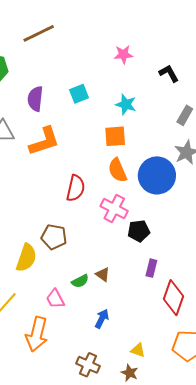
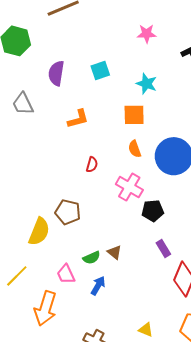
orange L-shape: (44, 141) -> (78, 119), moved, size x0.7
orange semicircle: (117, 170) -> (135, 149), size x0.7
red semicircle: (76, 188) -> (92, 165), size x0.6
purple rectangle: (151, 268) -> (163, 248), turned -48
blue arrow: (102, 319) -> (98, 286), moved

